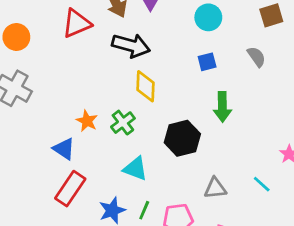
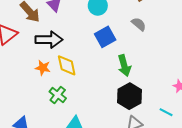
blue square: (207, 62) -> (105, 37), size x1.5
orange star: (87, 121) -> (43, 68), moved
black hexagon: (182, 138) -> (129, 96), moved

